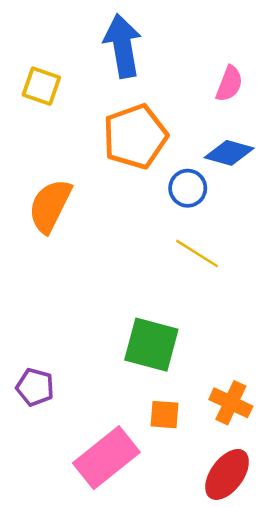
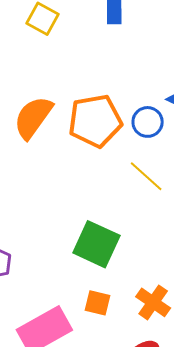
orange pentagon: (135, 136) -> (95, 121), moved

